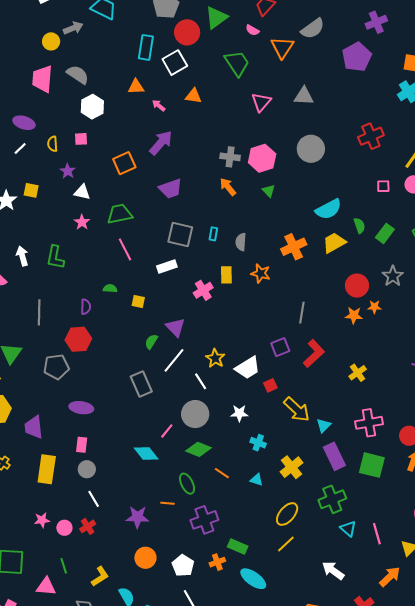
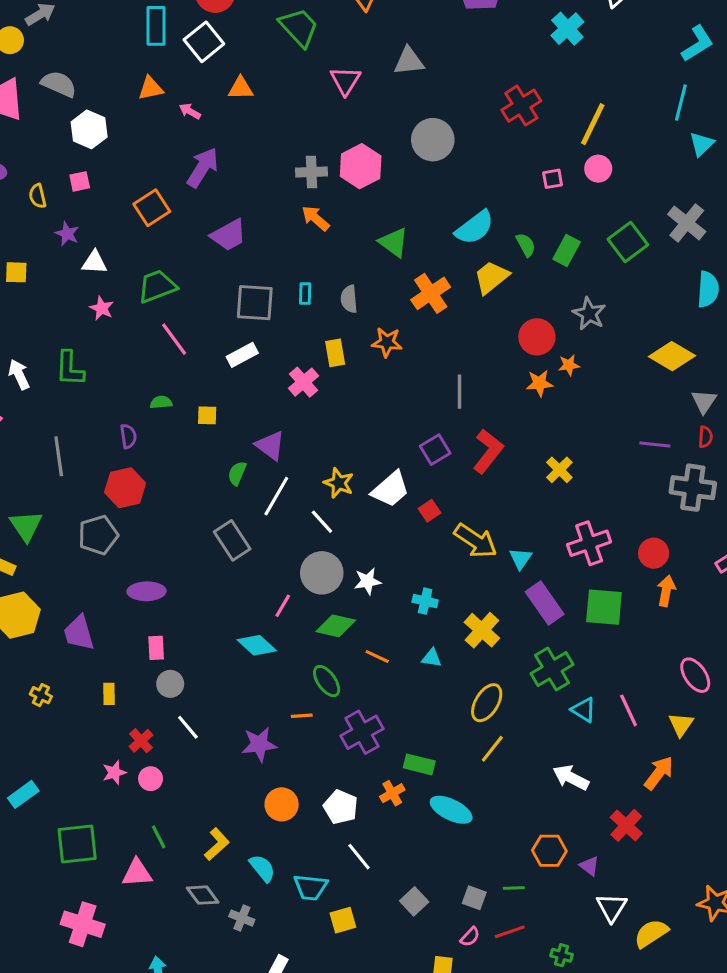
green triangle: (269, 191) -> (394, 242), moved, size x1.5
white star: (239, 413) -> (367, 581), moved
yellow rectangle: (47, 469) -> (109, 694), size x0.5
red cross: (88, 526) -> (141, 741), moved

